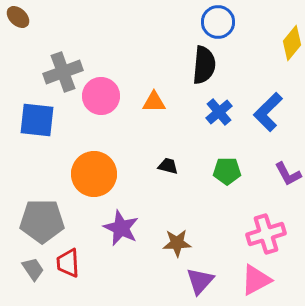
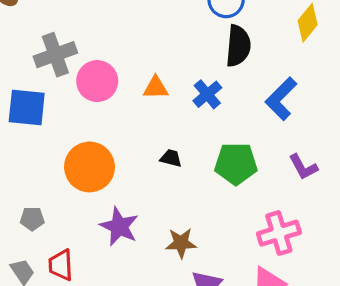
black semicircle: (204, 65) -> (238, 46), moved
blue cross: (219, 112) -> (207, 94), moved
green pentagon: (227, 171) -> (236, 164), size x1.4
gray pentagon: (42, 221) -> (32, 219), size x0.5

